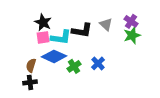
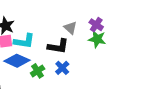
black L-shape: (82, 30) -> (58, 46), moved
green star: (132, 35) -> (97, 39), turned 30

